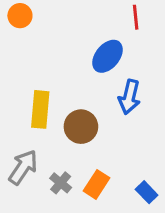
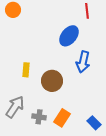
yellow rectangle: (40, 109) -> (26, 70), size x0.6
gray cross: (61, 183) -> (39, 117), turned -32

